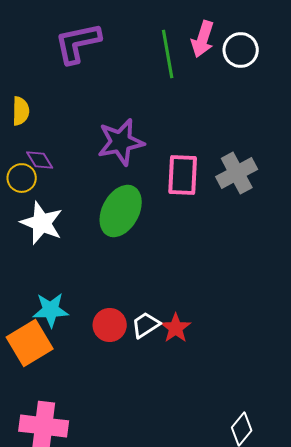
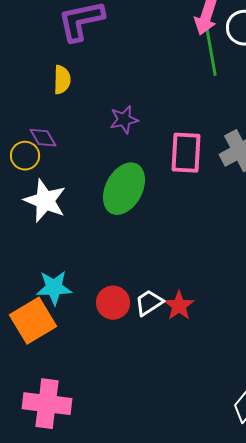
green line: (168, 54) -> (211, 52), moved
yellow semicircle: (21, 111) -> (62, 80), moved
purple star: (121, 142) -> (124, 120), size x0.6

